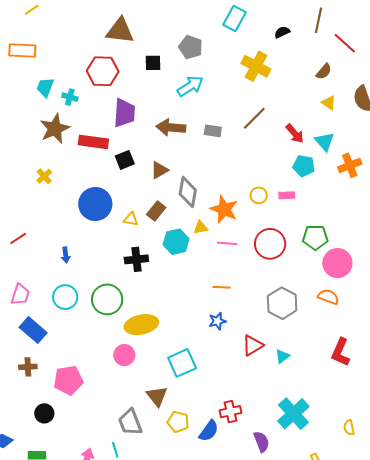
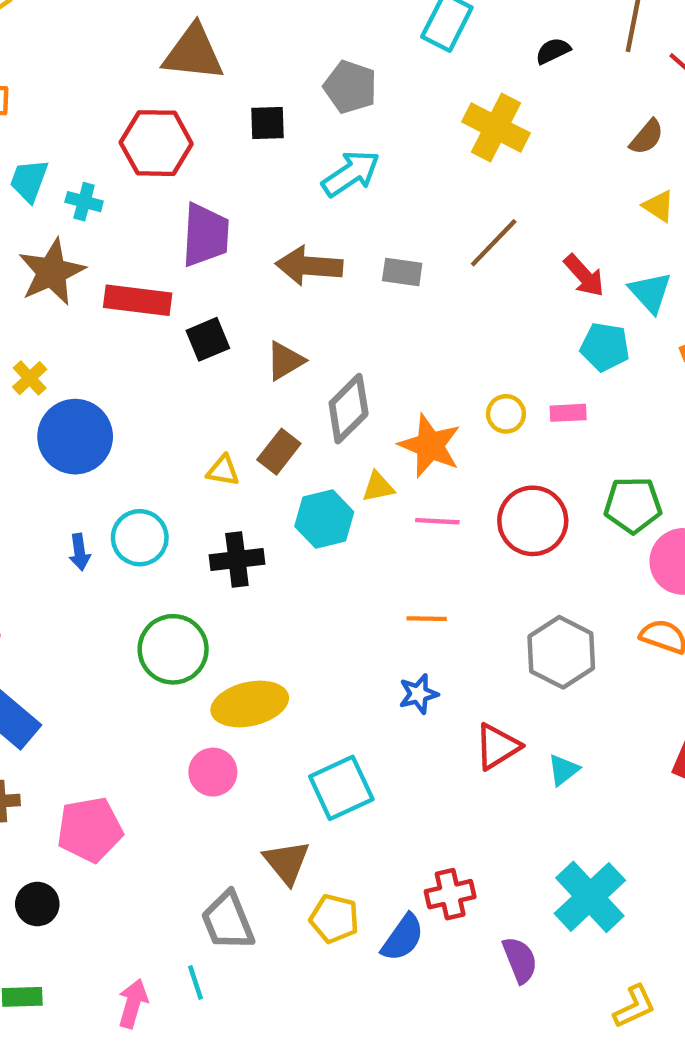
gray diamond: (188, 192) -> (349, 409), turned 36
blue circle: (95, 204) -> (75, 437), moved
cyan circle: (65, 297) -> (140, 538), moved

